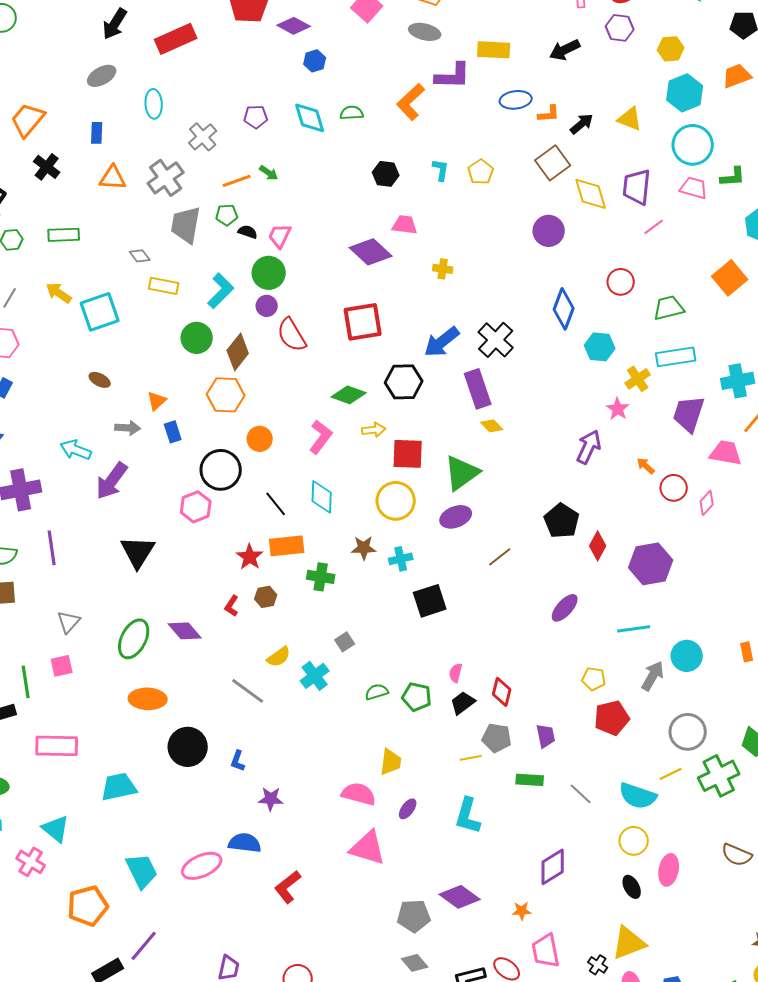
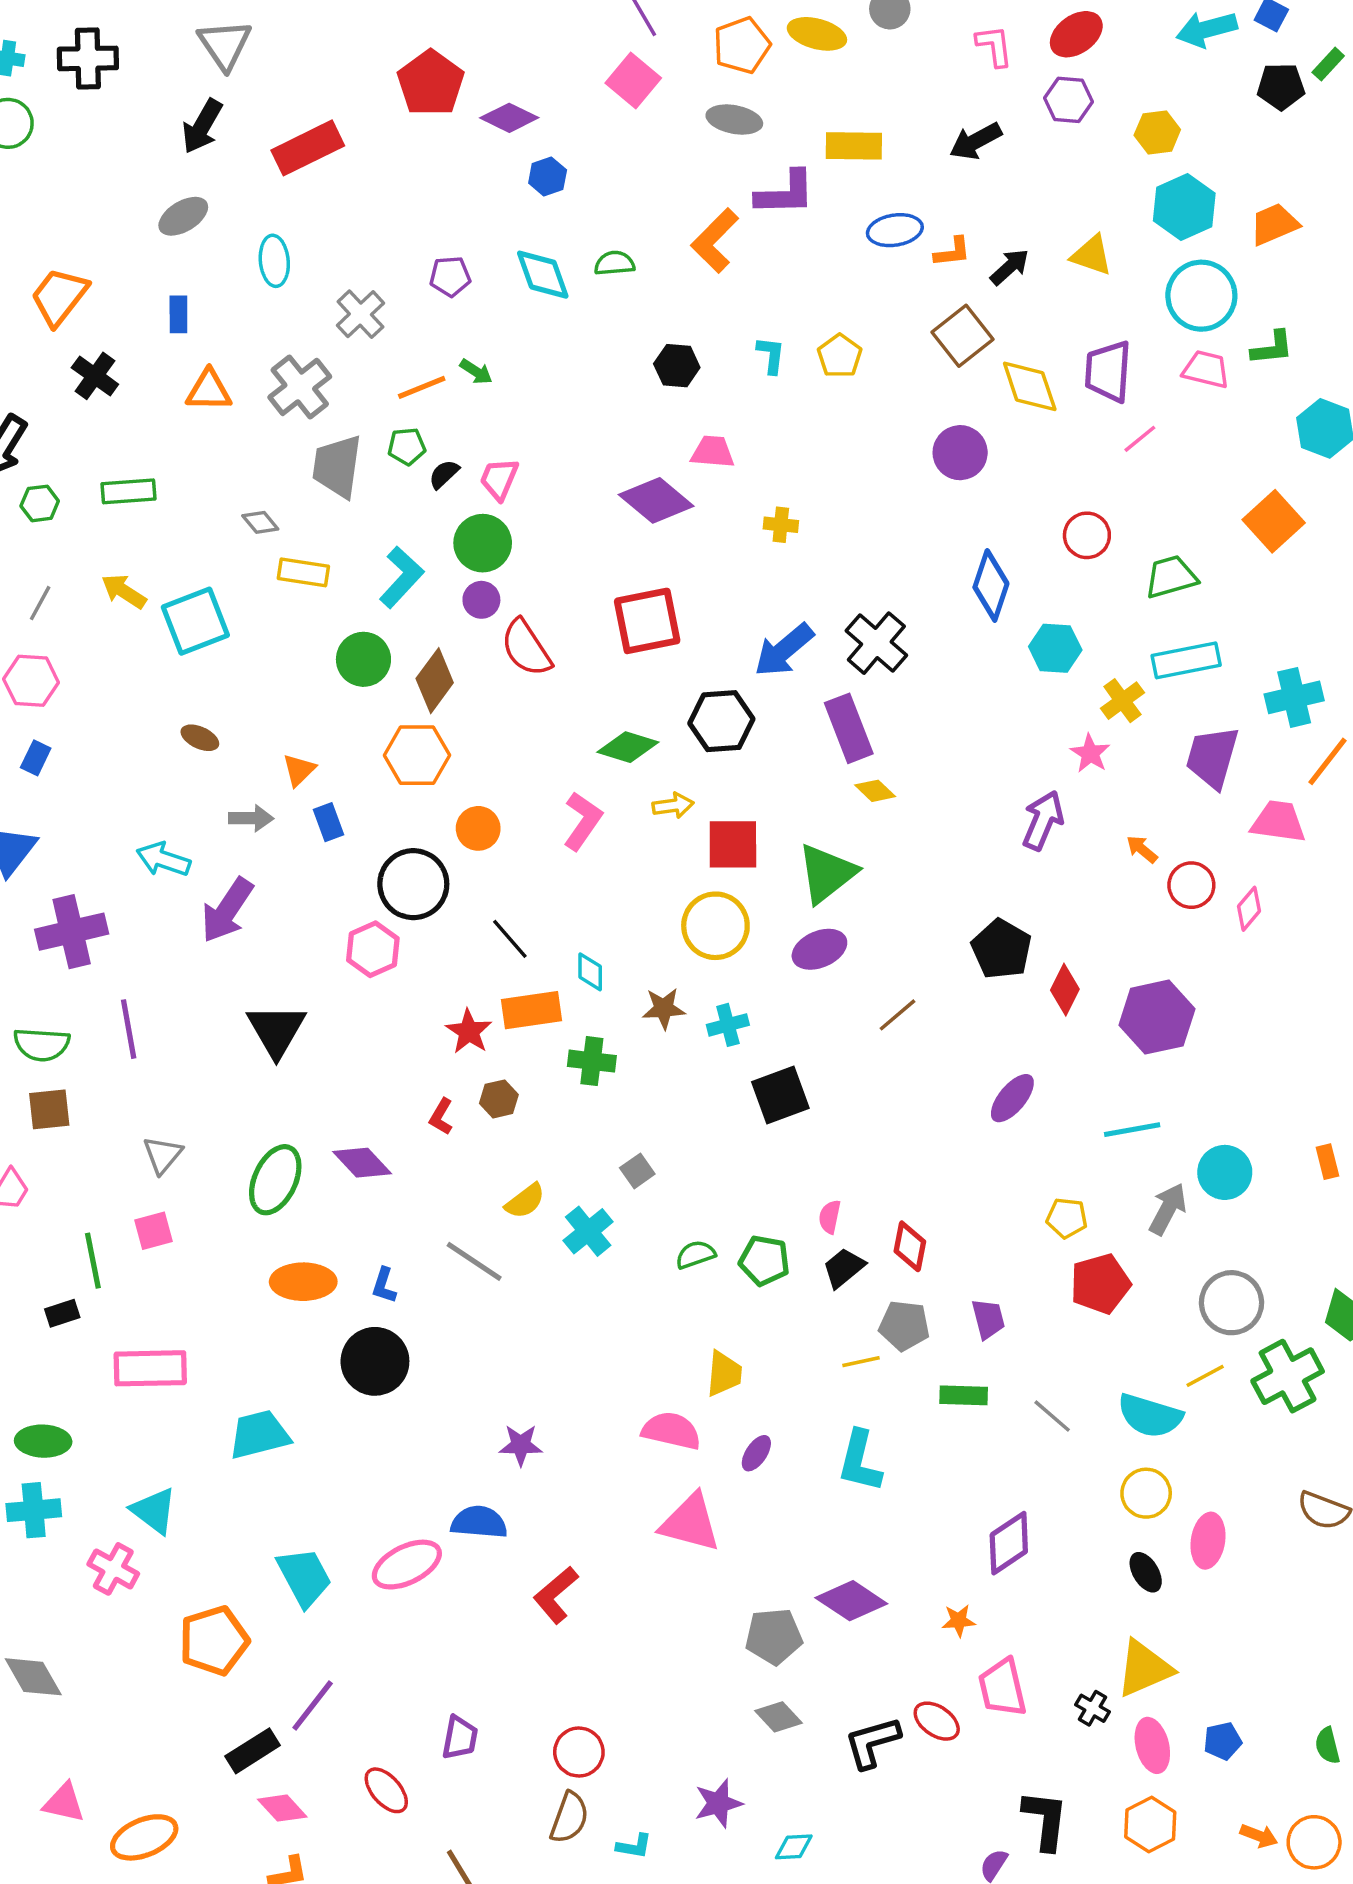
orange trapezoid: (737, 76) -> (1274, 224), moved
black semicircle: (248, 232) -> (444, 474), turned -60
cyan diamond: (322, 497) -> (590, 972), moved, size x0.7
blue L-shape: (238, 761) -> (384, 1285), moved

